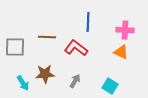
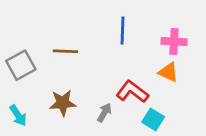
gray square: (15, 47) -> (21, 65), turned -30
red L-shape: (76, 48) -> (132, 92), moved
cyan arrow: (23, 83) -> (18, 115), moved

